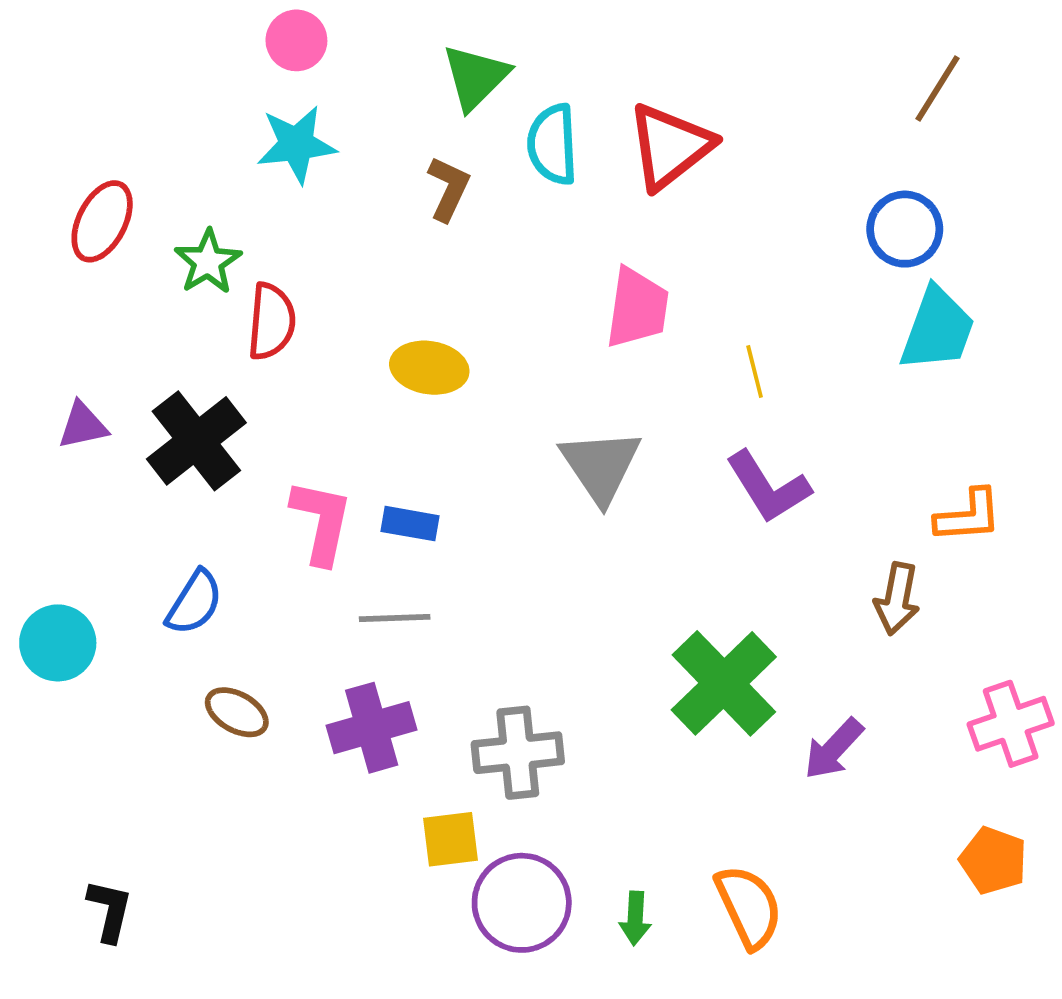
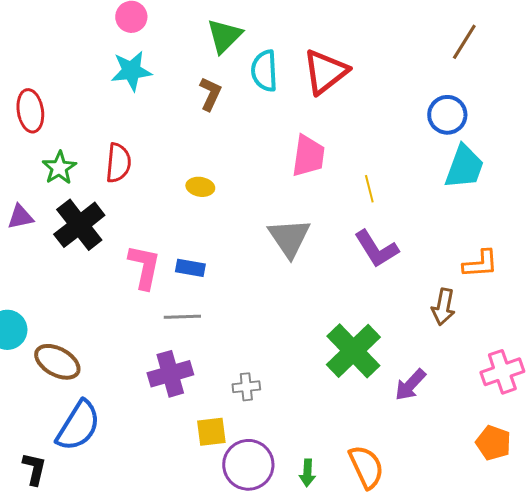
red ellipse: (102, 221) -> (30, 111), turned -36
green star: (208, 262) -> (59, 168), moved
yellow ellipse: (429, 368) -> (200, 187), size x0.7
blue semicircle: (194, 603) -> (78, 426), moved, size x1.5
brown ellipse: (237, 712) -> (57, 362), moved, size x1.4
gray cross: (518, 753) -> (246, 387), size x0.6

